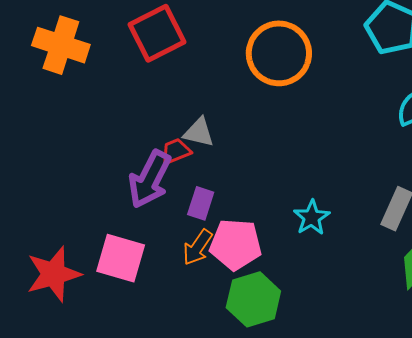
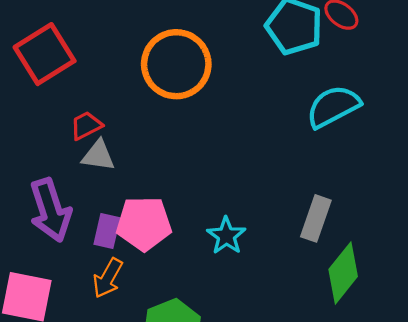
red trapezoid: (176, 151) -> (86, 126), moved
purple arrow: (150, 179) -> (50, 210), turned -40
pink pentagon: (236, 244) -> (144, 224), moved

